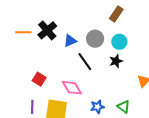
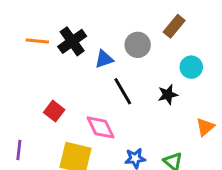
gray circle: (95, 39) -> (138, 45), moved
cyan circle: (119, 42) -> (191, 67), moved
purple line: (32, 107) -> (19, 150), moved

